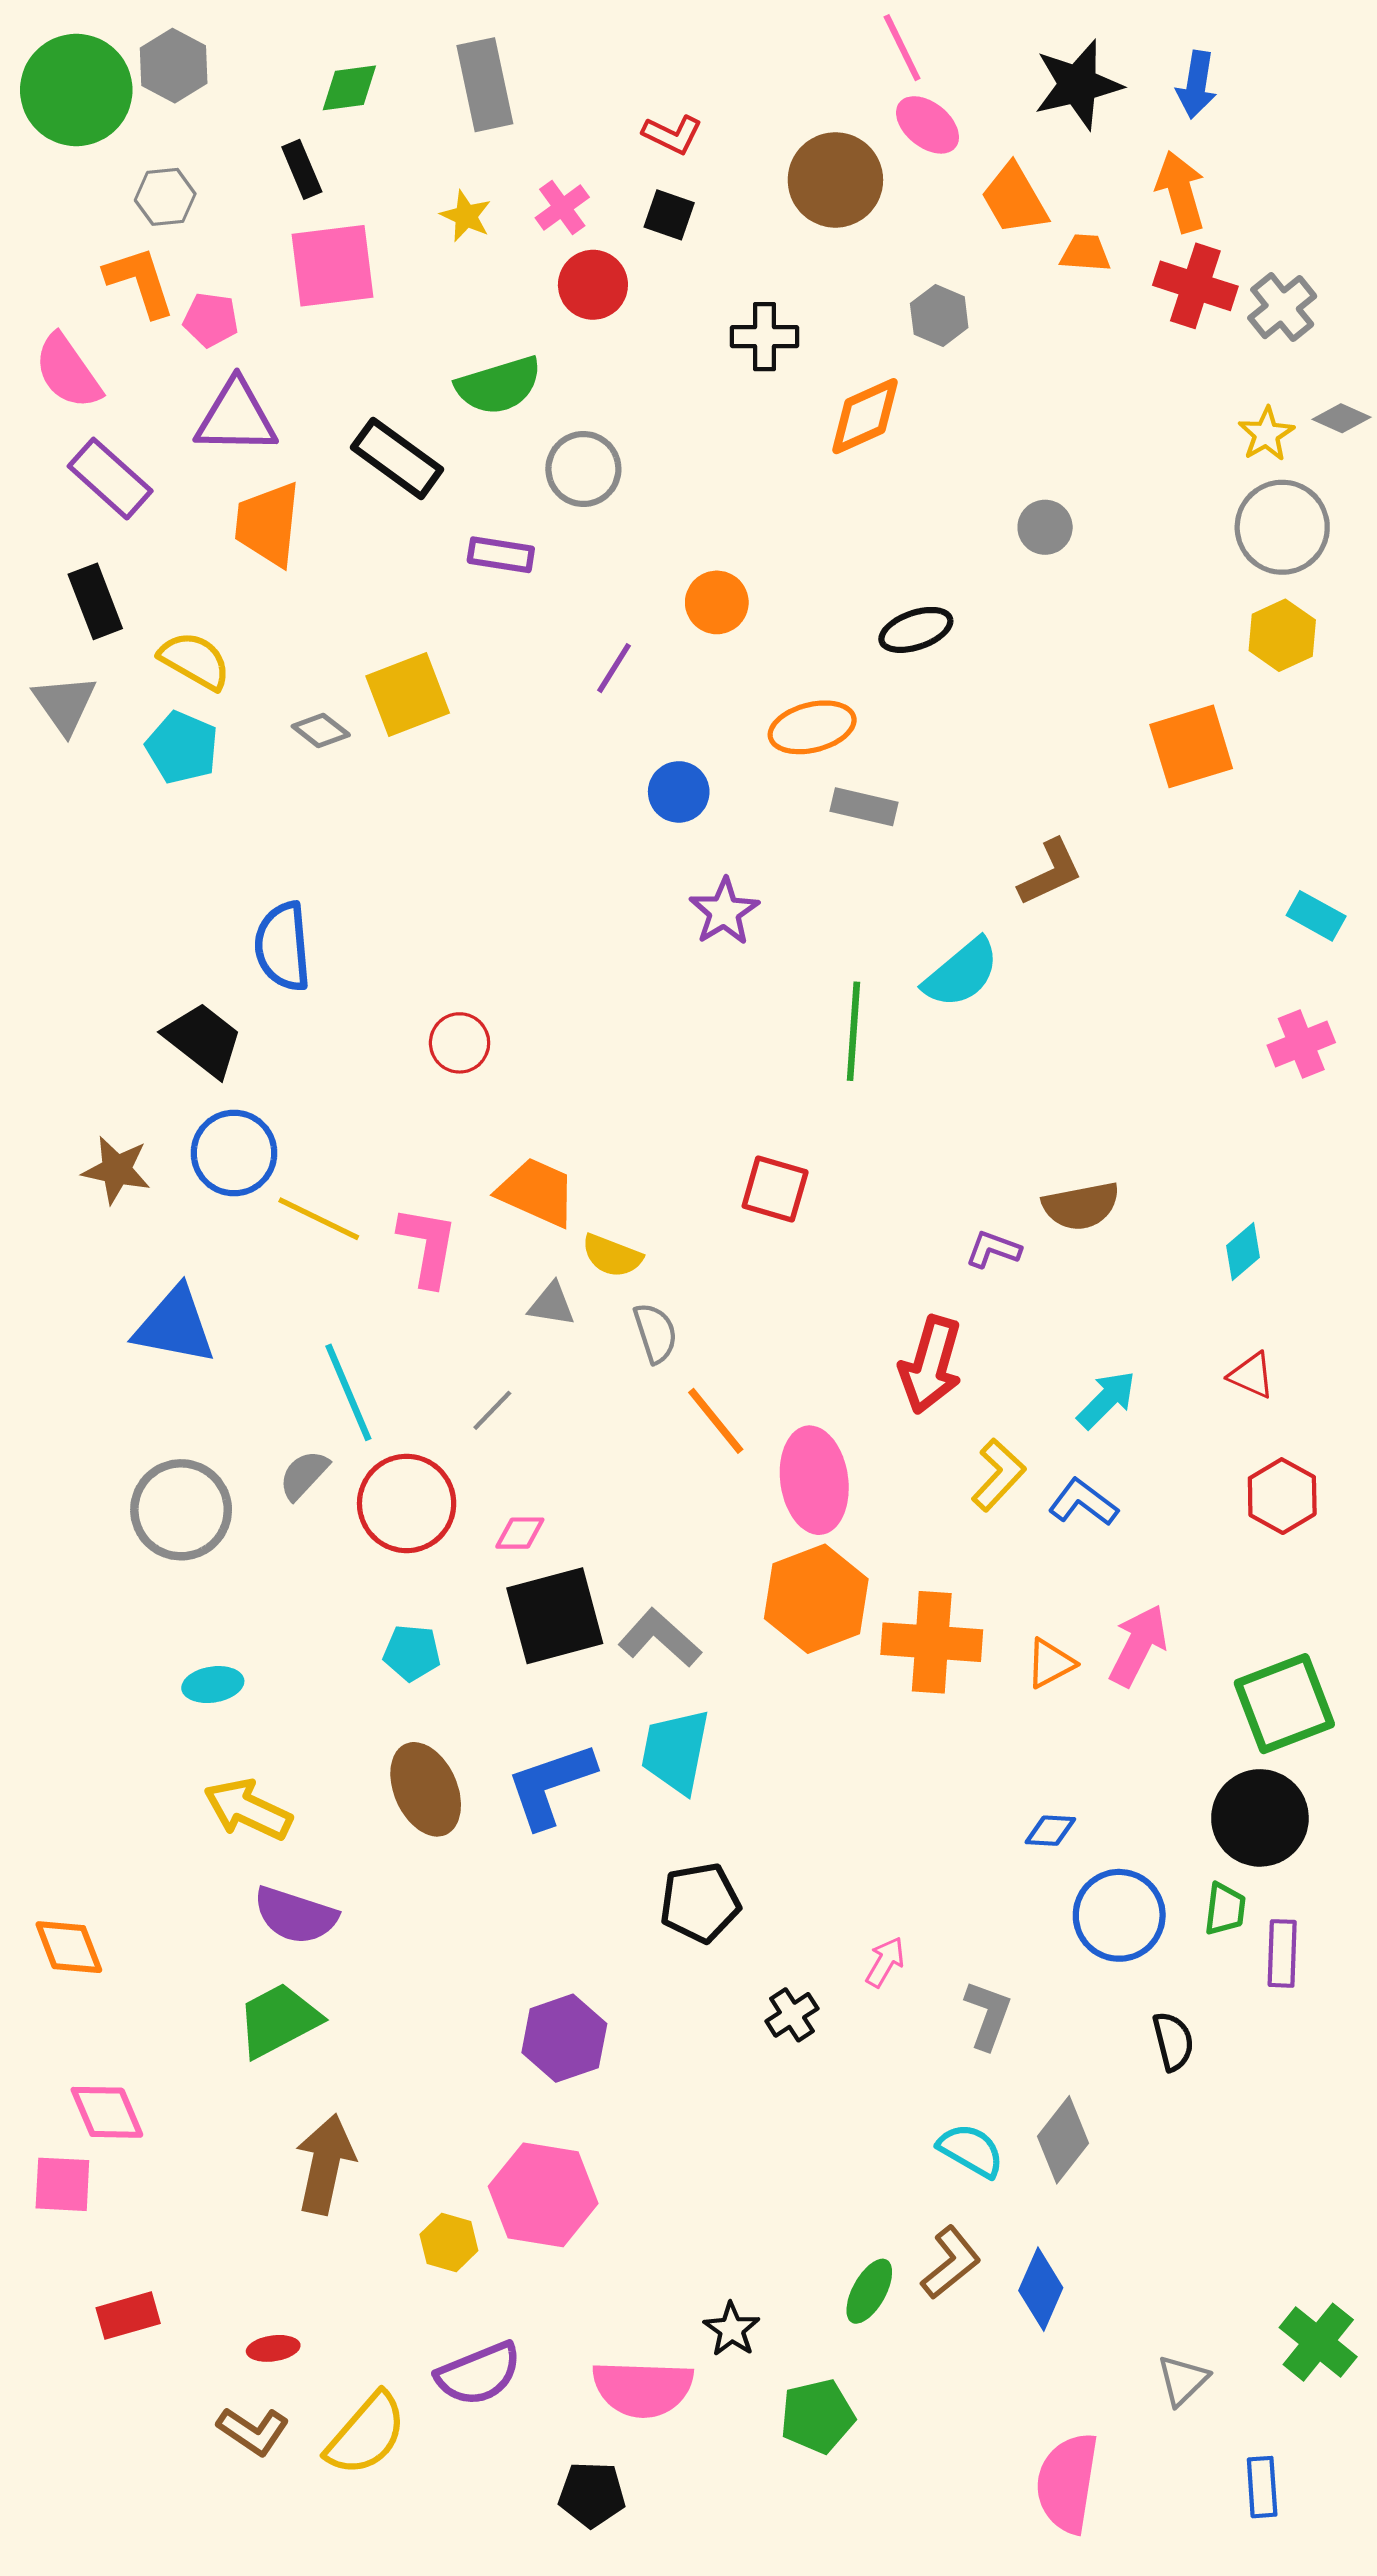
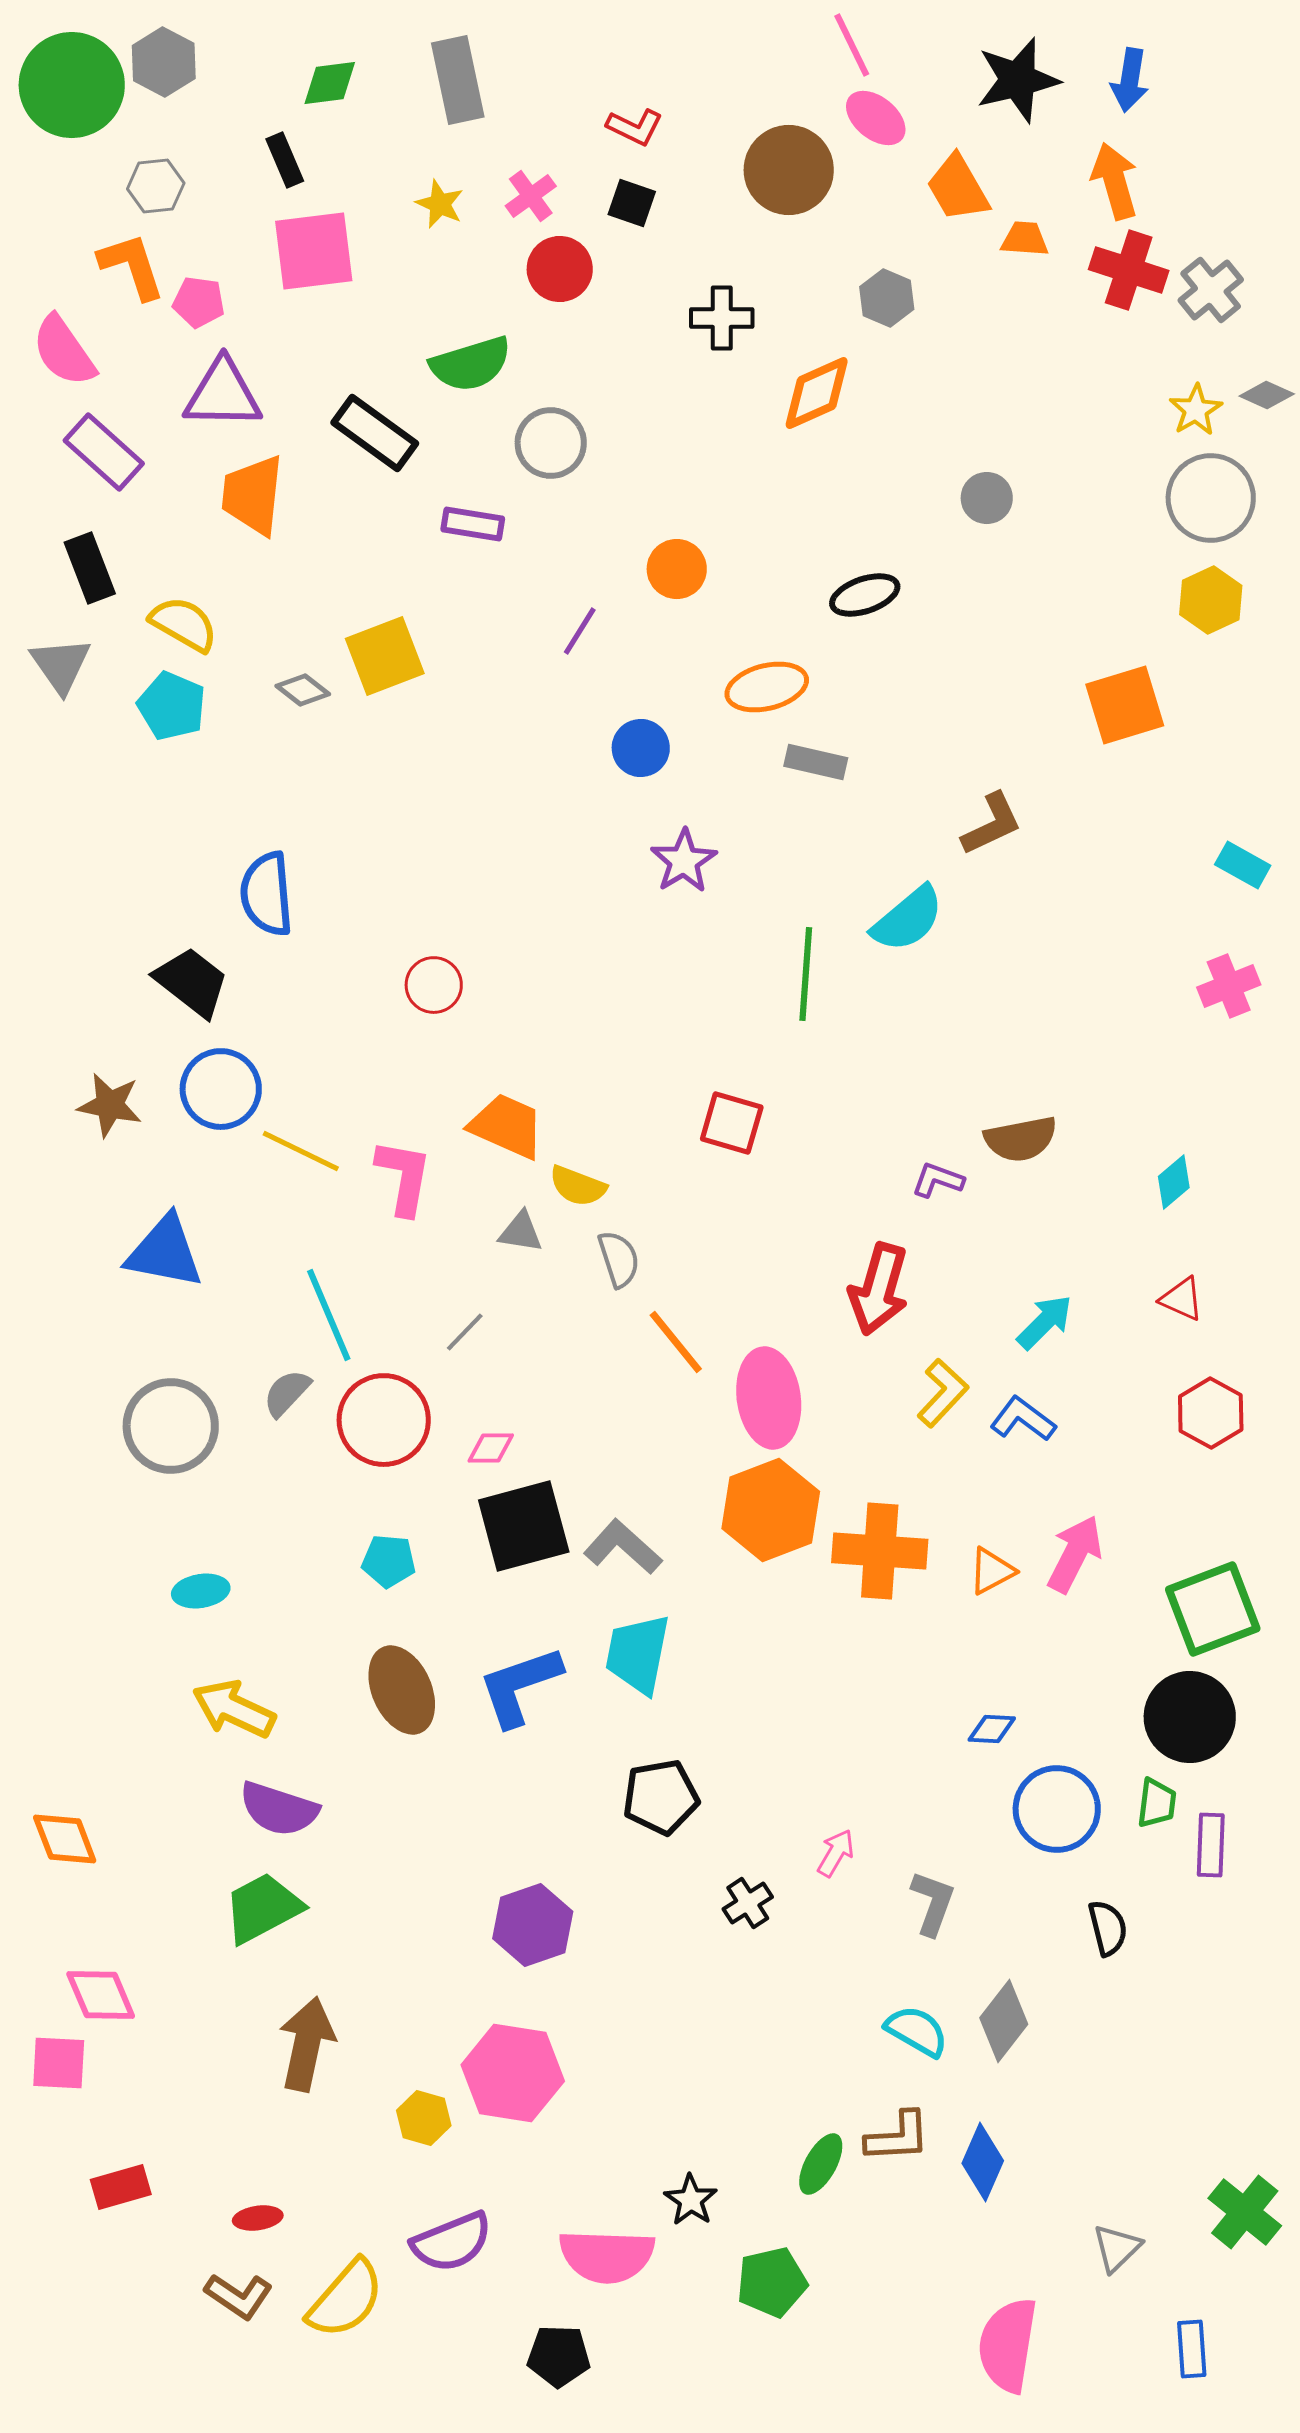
brown L-shape: (951, 2263) -> (898, 2137), turned 36

